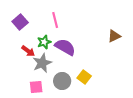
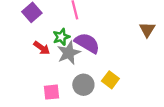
brown triangle: (114, 36) -> (147, 30), turned -32
gray star: (42, 63) -> (69, 53), moved

